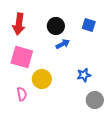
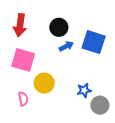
blue square: (89, 25) -> (94, 42), moved, size x1.6
blue star: (84, 75) -> (84, 90), moved

